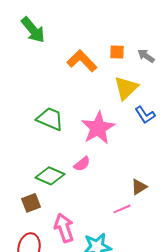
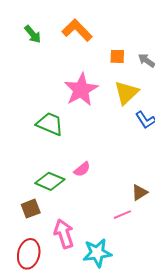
green arrow: (33, 30) -> (33, 34), size x0.7
orange L-shape: (82, 61) -> (77, 30), moved
pink star: (98, 128) -> (81, 90), moved

